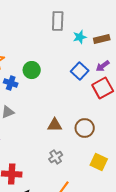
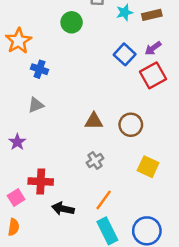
green circle: (32, 70) -> (72, 22), moved

